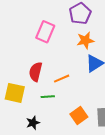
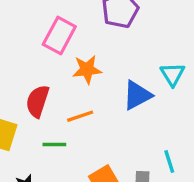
orange star: (85, 40) -> (87, 70), moved

